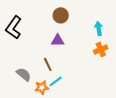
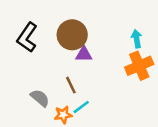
brown circle: (61, 15) -> (72, 35), moved, size x1.5
orange cross: (101, 49) -> (139, 66), size x1.5

